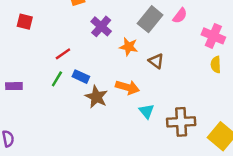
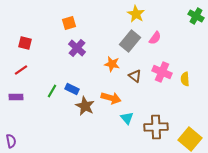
purple cross: (101, 26) -> (77, 48), moved
pink cross: (213, 36) -> (162, 72), moved
red line: (63, 54) -> (21, 70), moved

